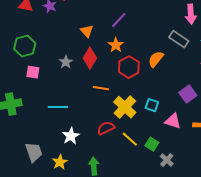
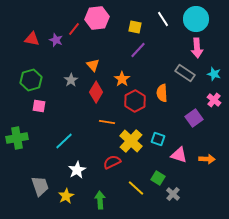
purple line: (119, 20) -> (138, 50), moved
orange semicircle: (156, 59) -> (162, 93), turned -42
gray star: (66, 62) -> (71, 80), moved
purple square: (188, 94) -> (194, 118), moved
cyan line: (58, 107) -> (64, 141), turned -42
yellow line: (130, 139) -> (136, 188), moved

